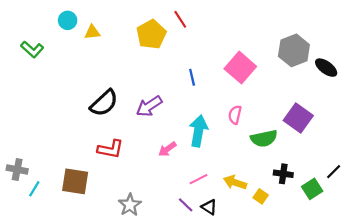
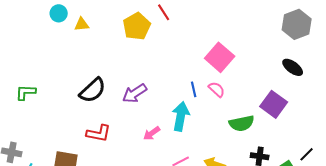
green L-shape: (32, 49) -> (26, 92), moved, turned 140
gray hexagon: (294, 50) -> (297, 24), moved
black ellipse: (326, 68) -> (293, 67), moved
blue line: (192, 77) -> (194, 89), moved
pink semicircle: (235, 115) -> (217, 89), moved, turned 120

